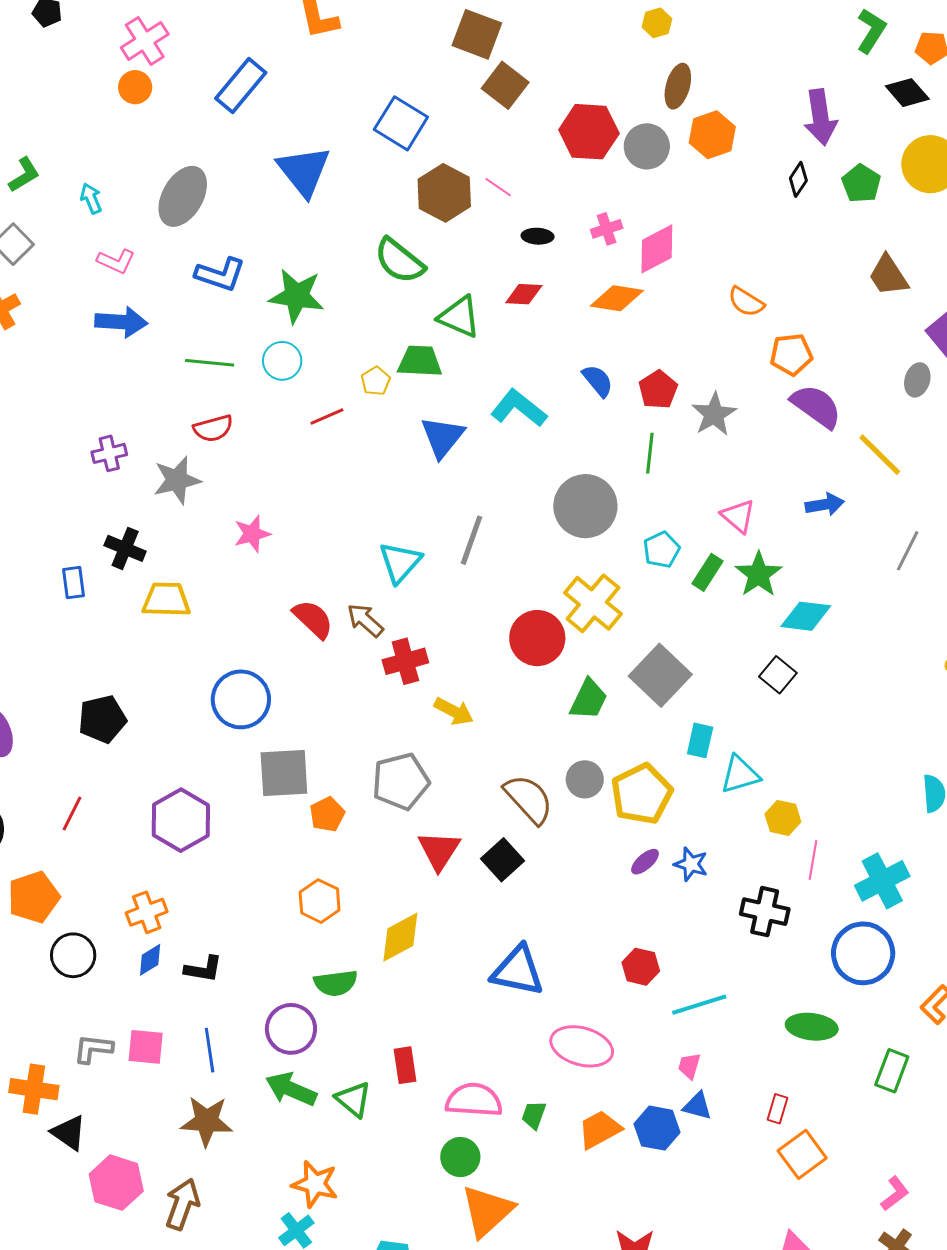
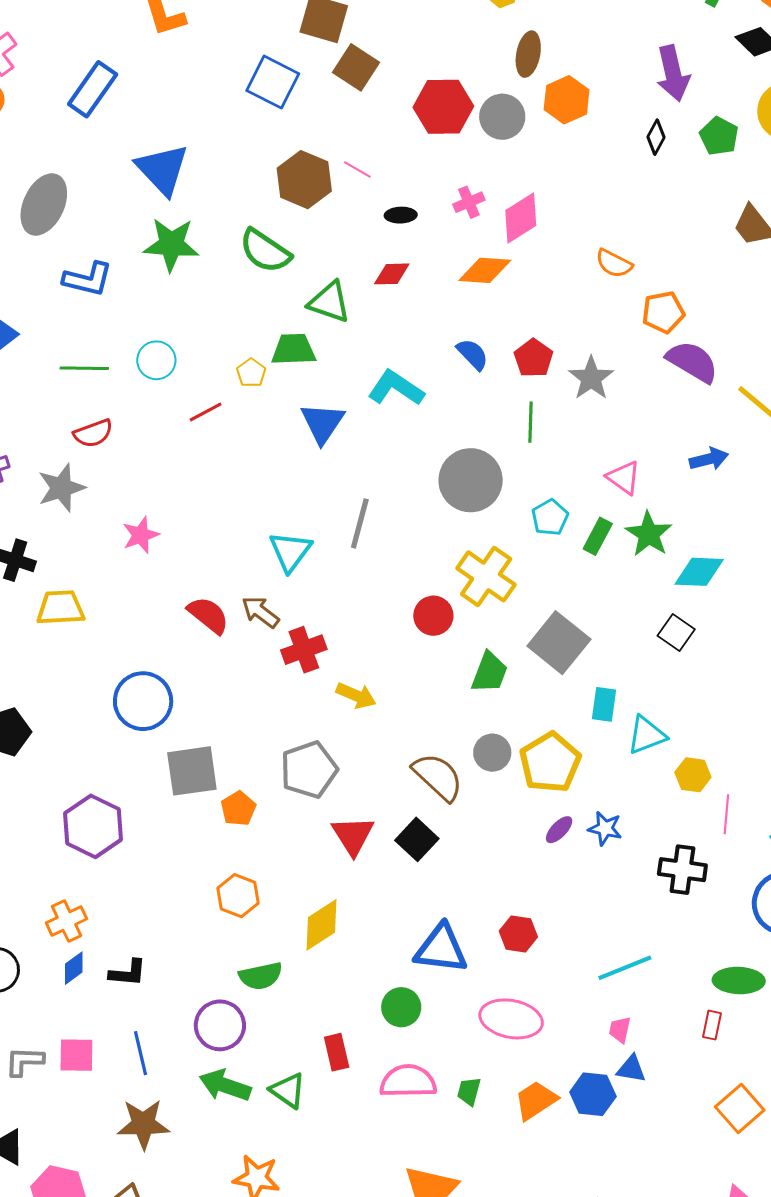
blue square: (401, 123) -> (273, 82), moved
green star: (297, 296) -> (171, 245), moved
red circle: (537, 638) -> (433, 616), size x0.7
red hexagon: (641, 967) -> (518, 934), moved
red rectangle: (778, 1109) -> (712, 1025), moved
green circle: (460, 1157) -> (401, 1007), moved

